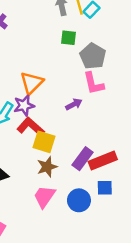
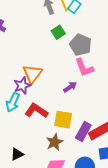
green square: (68, 38) -> (58, 32), turned -32
purple star: (24, 106) -> (22, 86), moved
yellow square: (44, 142) -> (63, 120), moved

